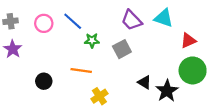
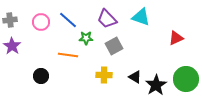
cyan triangle: (164, 18) -> (141, 17), moved
purple trapezoid: (132, 20) -> (107, 19), moved
orange line: (81, 70) -> (68, 55), moved
green circle: (193, 70) -> (186, 79), moved
yellow cross: (99, 96) -> (104, 75), moved, turned 35

